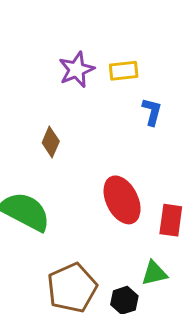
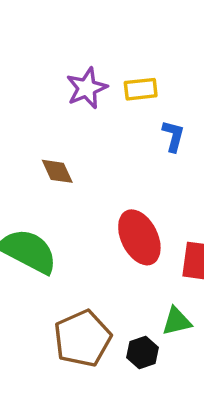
brown diamond: (51, 142) -> (57, 171), turned -48

